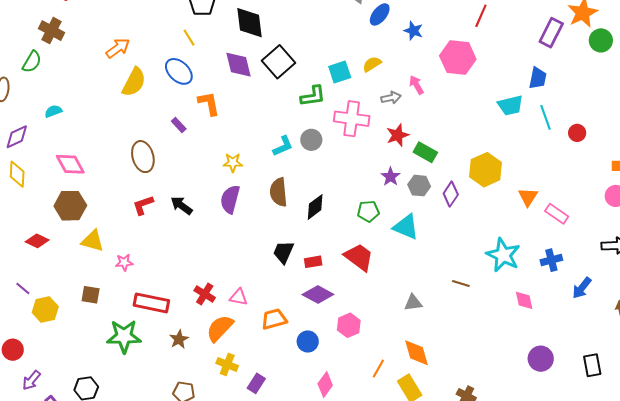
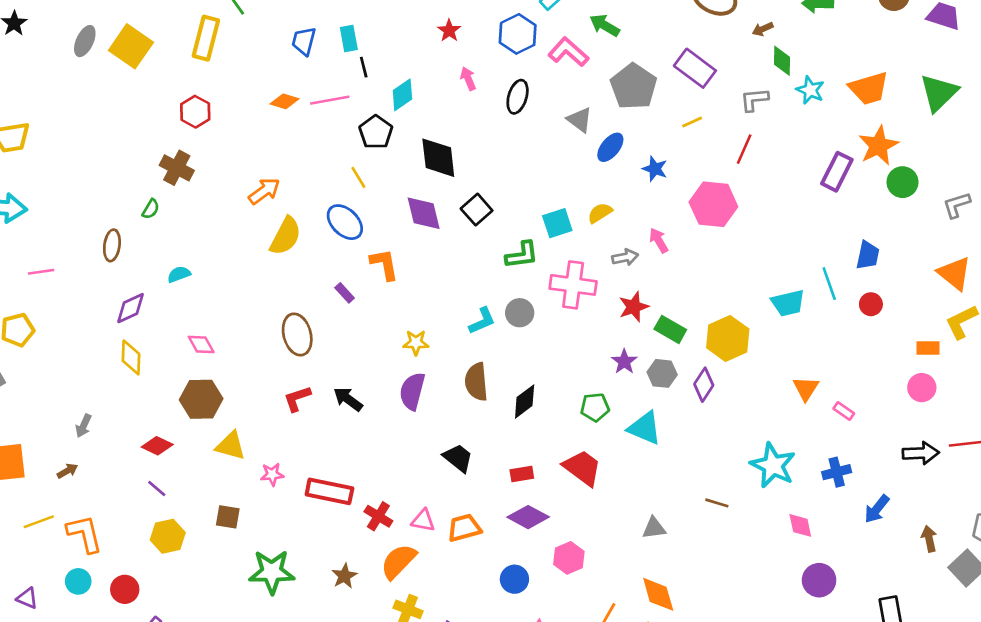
green semicircle: (32, 62) -> (151, 209), size x0.7
black square: (279, 62) -> (477, 210), size x0.7
blue trapezoid: (538, 78) -> (868, 255), moved
cyan trapezoid: (510, 105) -> (788, 303), moved
pink diamond: (70, 164) -> (201, 345), size x0.7
yellow hexagon: (486, 170) -> (728, 338), moved
pink rectangle: (557, 214) -> (844, 411), size x0.7
black trapezoid: (283, 252) -> (458, 458), moved, turned 105
purple line: (23, 289) -> (157, 489), moved
red rectangle: (151, 303) -> (329, 491), moved
orange trapezoid: (274, 319) -> (464, 528), moved
purple circle: (541, 359) -> (819, 580), moved

